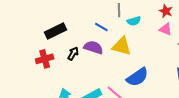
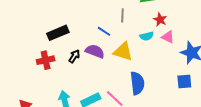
red star: (166, 11) -> (160, 20), moved
cyan semicircle: (134, 21) -> (147, 36), moved
blue semicircle: (137, 77) -> (137, 83), turned -65

